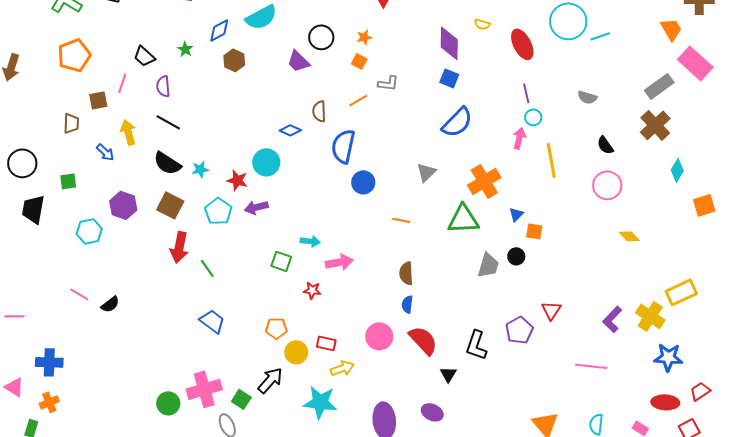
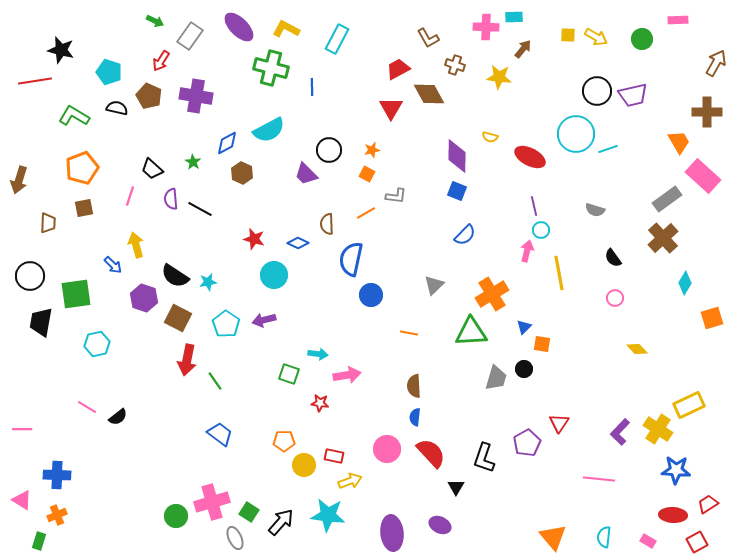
red ellipse: (522, 44) -> (530, 157), turned -36
brown square: (98, 100) -> (84, 208), moved
black line: (168, 122) -> (200, 209), moved
blue semicircle: (457, 122) -> (465, 235), size x0.7
brown trapezoid: (71, 123) -> (48, 223), moved
red star: (237, 180) -> (254, 239), moved
green square: (68, 181) -> (76, 294), size x1.8
pink circle: (607, 185) -> (615, 298), size x0.6
purple hexagon: (123, 205) -> (144, 298), moved
black arrow: (270, 380) -> (281, 522), moved

